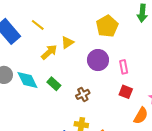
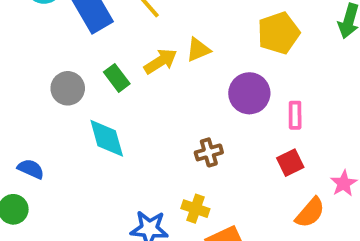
cyan diamond: (27, 80) -> (107, 138), moved
green rectangle: (54, 84) -> (117, 78), moved
red square: (126, 92) -> (290, 163), turned 32

